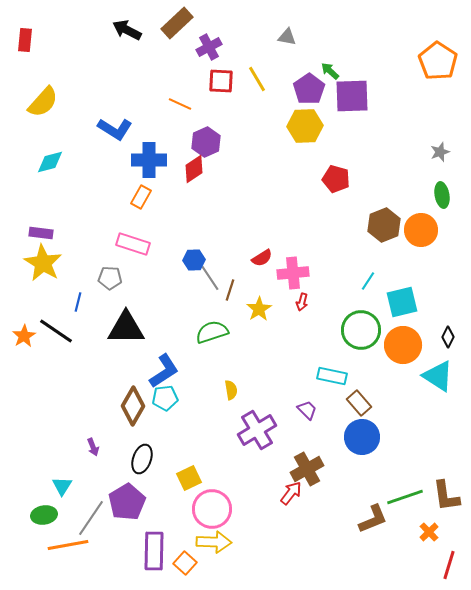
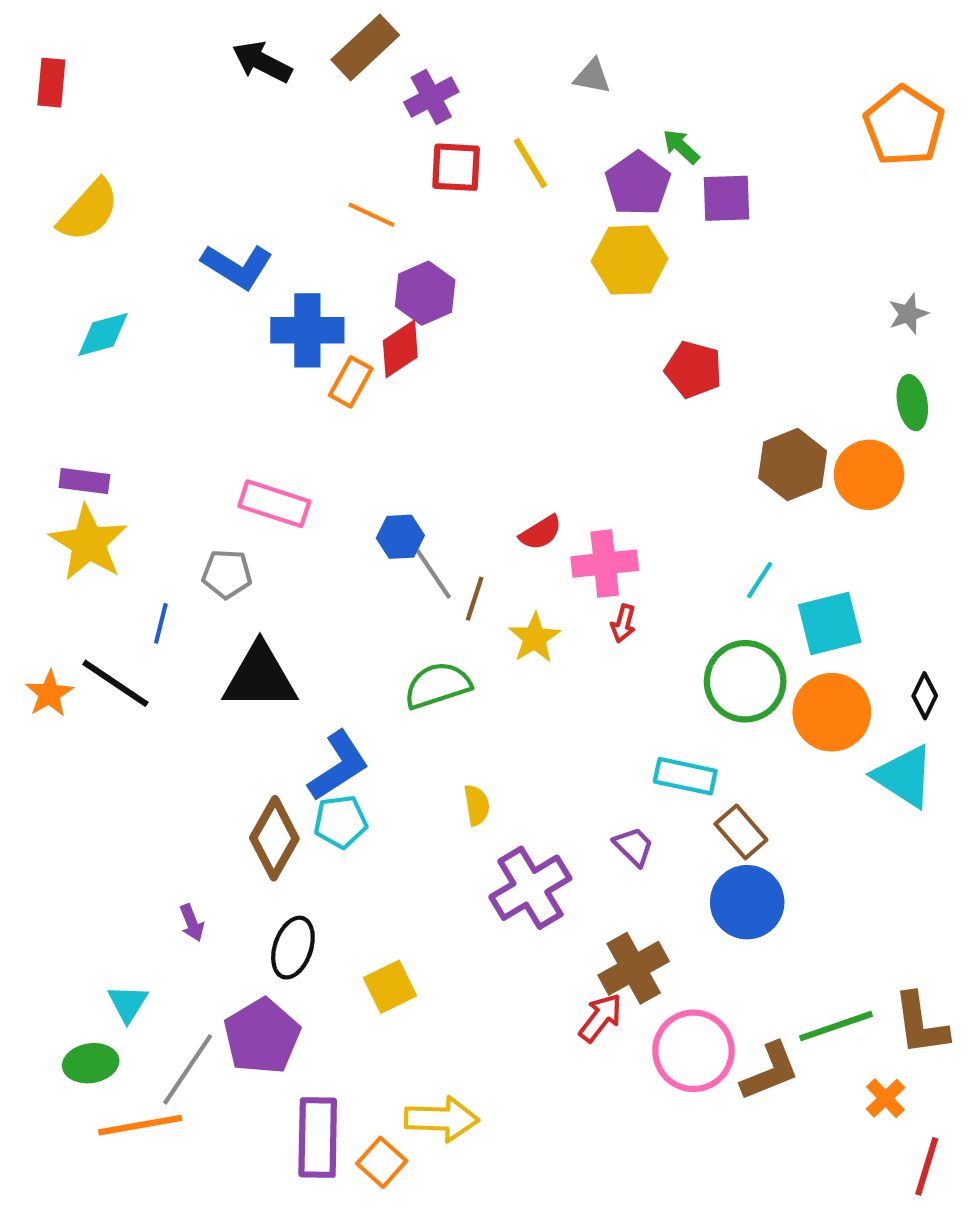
purple square: (352, 96) -> (727, 198), size x0.7
orange rectangle: (141, 197) -> (351, 382), moved
pink circle: (212, 509) -> (693, 1051), moved

